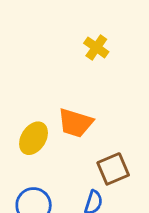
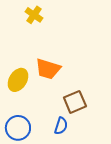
yellow cross: (96, 47) -> (34, 15), moved

